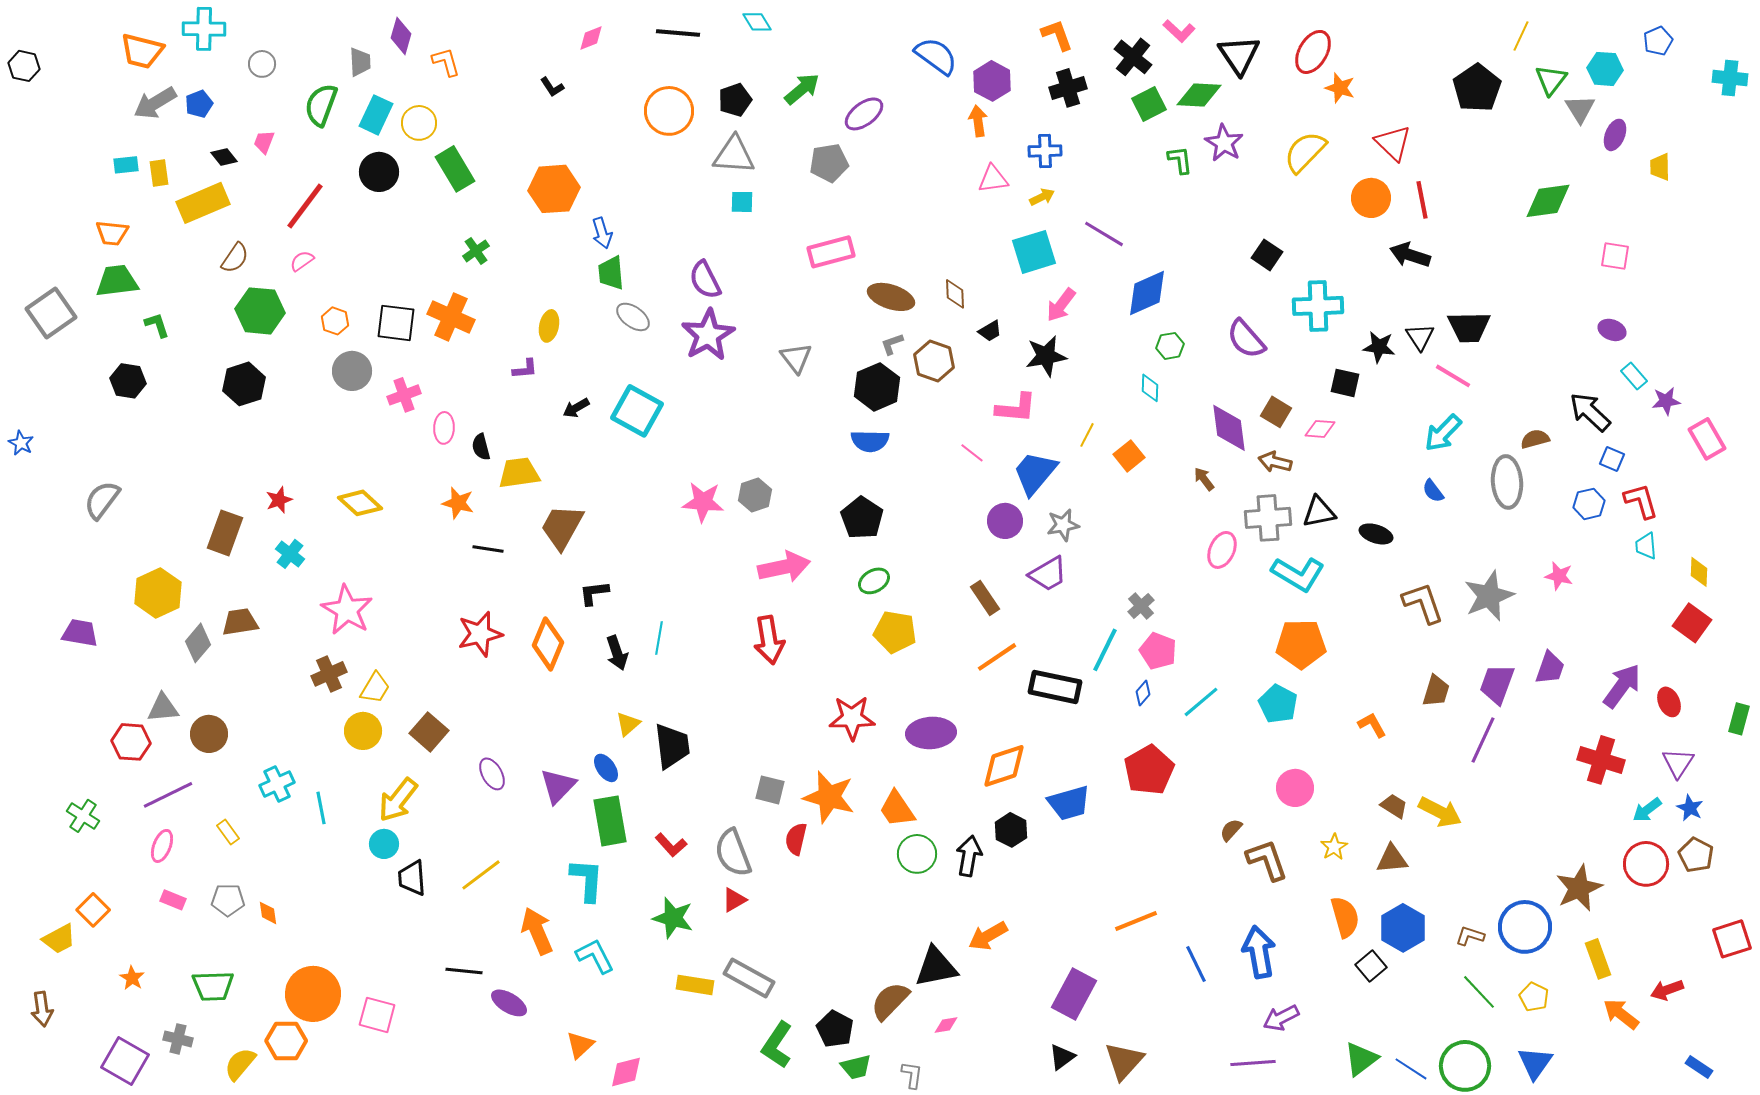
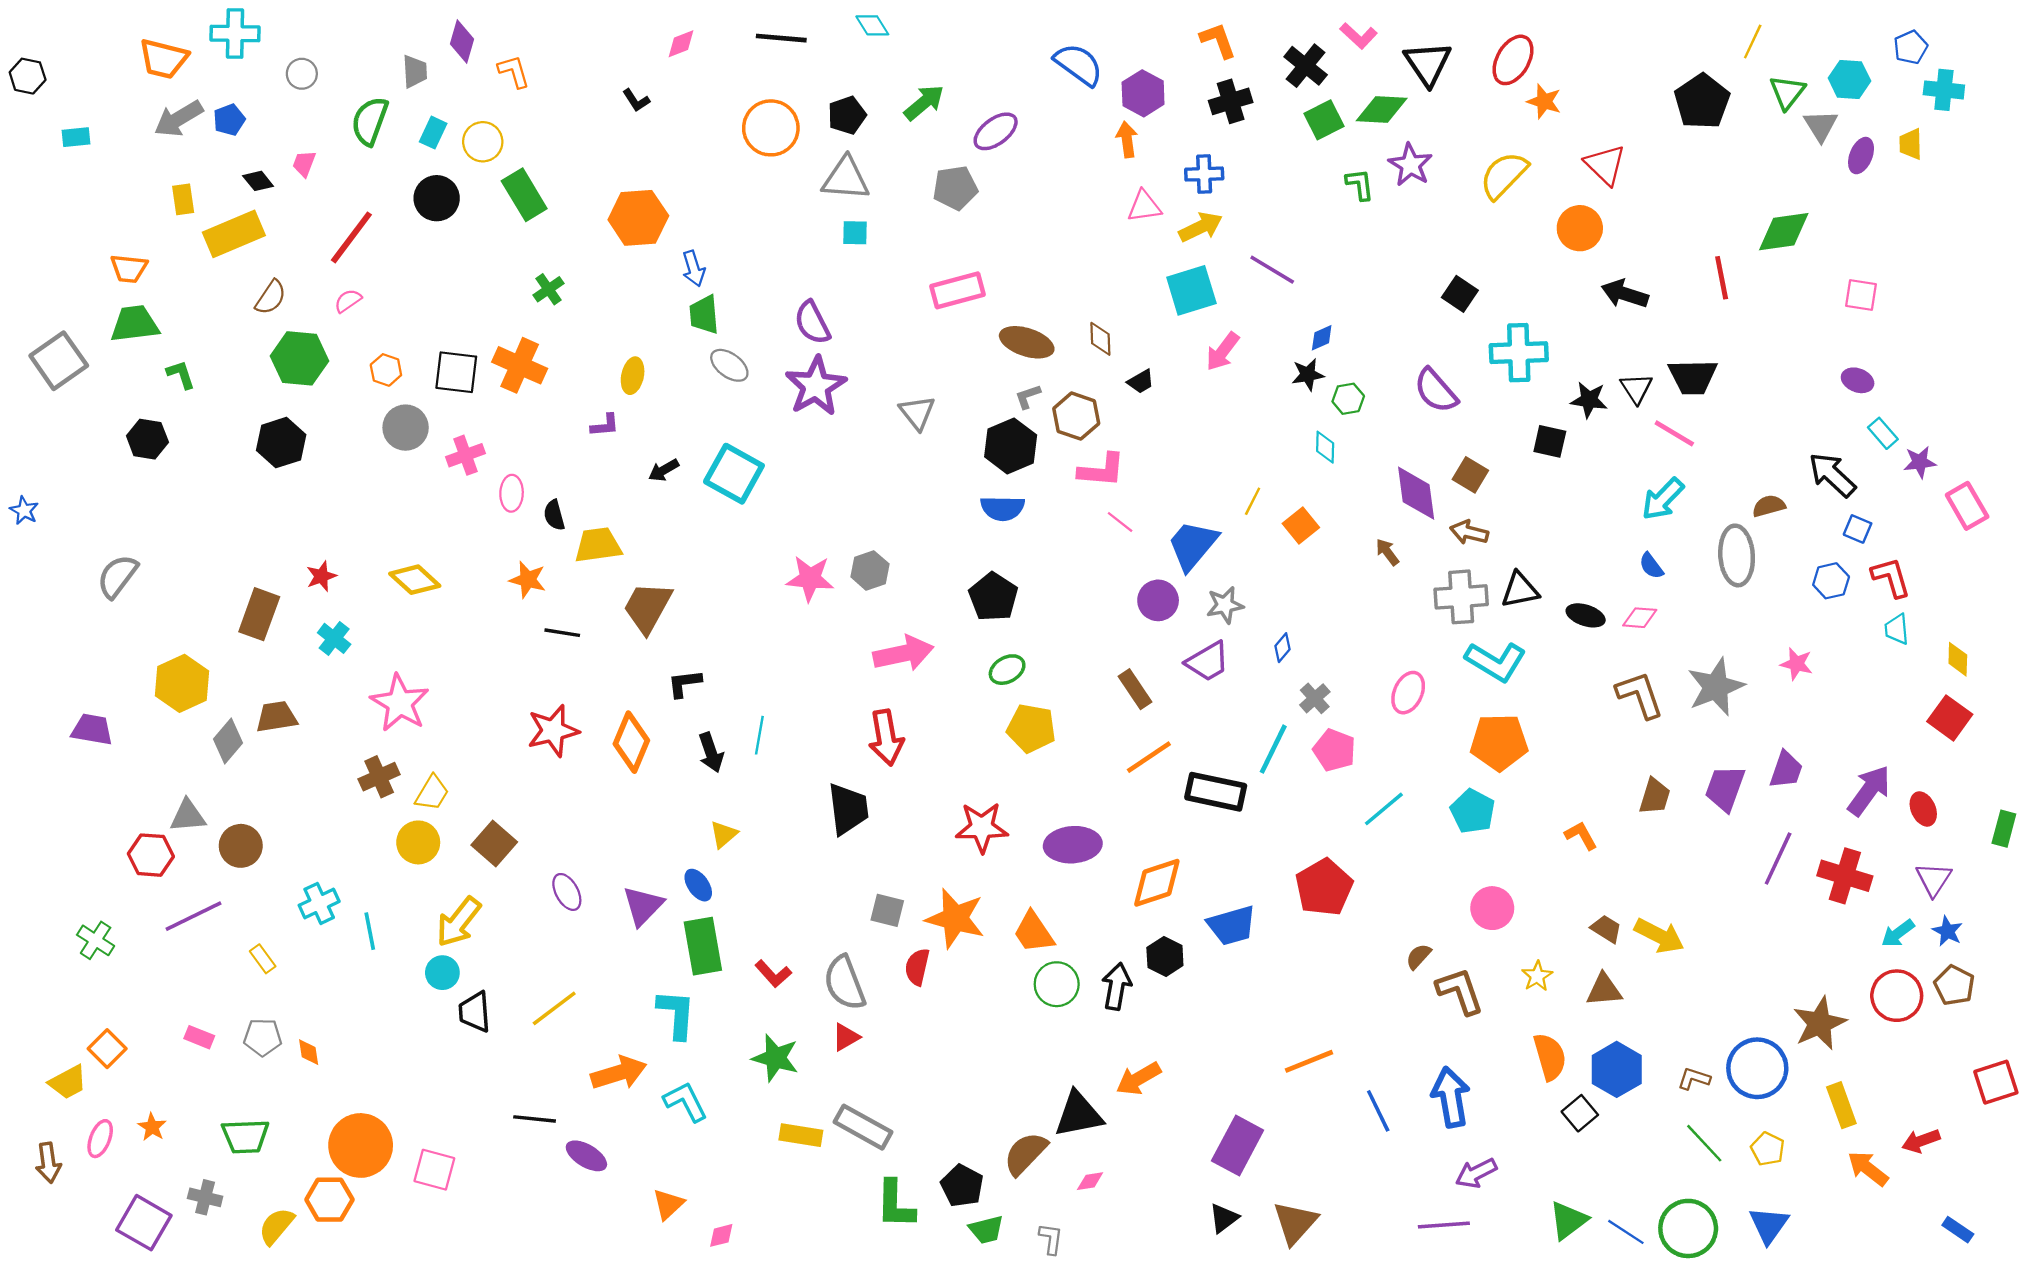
cyan cross: (1730, 78) -> (1944, 90), moved
cyan rectangle: (376, 115) -> (433, 133), size x0.7
cyan rectangle: (126, 165) -> (76, 137), moved
yellow trapezoid: (1660, 167) -> (1911, 144), moved
yellow arrow: (1042, 197) -> (1201, 227), size x1.5
red line: (1422, 200) -> (1722, 278), moved
blue diamond: (1147, 293) -> (1322, 338), size x0.5
black star: (1046, 356) -> (1308, 375), moved, size x0.7
pink L-shape: (1016, 408) -> (1102, 470), moved
pink diamond: (1320, 429) -> (1640, 618), moved
pink ellipse: (1222, 550) -> (1408, 693), moved
blue diamond: (1143, 693) -> (1283, 648), moved
purple line: (1483, 740) -> (1778, 859), moved
black trapezoid: (672, 746) -> (848, 809), moved
pink ellipse: (162, 846) -> (100, 1139), moved
orange arrow: (537, 931) -> (619, 1073), turned 96
green L-shape: (777, 1045) -> (895, 1204), turned -33
pink diamond: (626, 1072) -> (721, 1235), size x0.7

